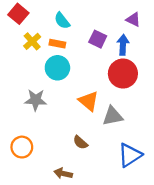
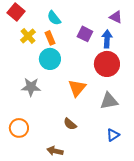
orange rectangle: (57, 44) -> (50, 38), turned 56
orange triangle: (88, 101) -> (77, 88), turned 30
gray triangle: (113, 116) -> (109, 101), moved
blue triangle: (130, 155) -> (113, 135), size x0.6

